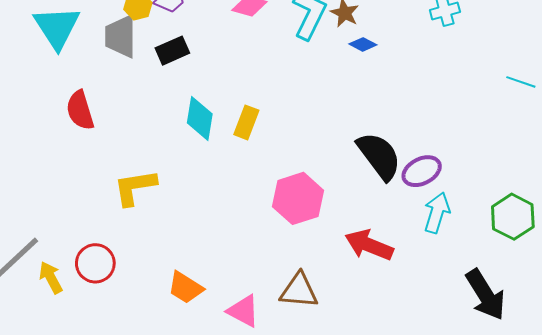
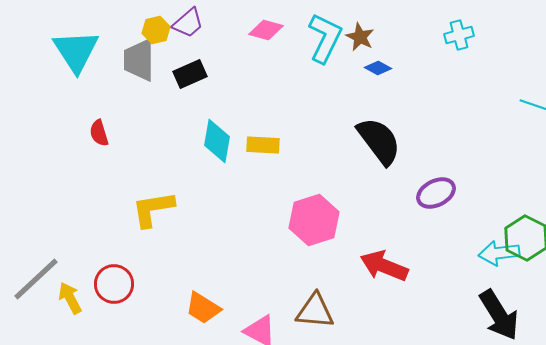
red semicircle: (80, 110) -> (99, 133), size x0.7
yellow rectangle: (246, 122) -> (263, 145), turned 72
black semicircle: (379, 156) -> (379, 141), moved
cyan arrow: (437, 213) -> (499, 253), moved, turned -114

